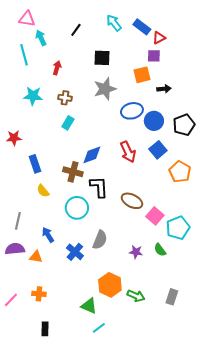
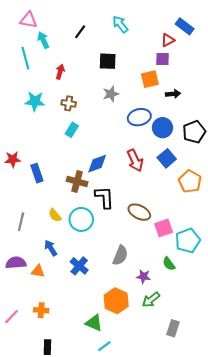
blue rectangle: (142, 27) -> (185, 26), moved
gray star: (105, 89) -> (111, 94), size x0.7
red star: (14, 138) -> (13, 159), moved
yellow semicircle: (43, 191) -> (55, 215), moved
pink square: (155, 216) -> (164, 228), turned 30
gray line: (18, 221) -> (21, 222), moved
gray semicircle: (100, 240) -> (120, 255), moved
purple star: (136, 252) -> (144, 276), moved
green arrow: (136, 296) -> (151, 300), moved, turned 120
gray rectangle: (172, 297) -> (173, 328), moved

